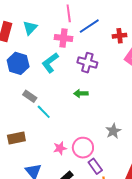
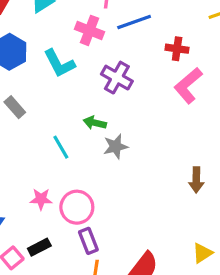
cyan L-shape: (50, 63) -> (59, 63), turned -95
cyan line: (44, 112) -> (61, 147), moved
gray star: (113, 131) -> (116, 147), moved

